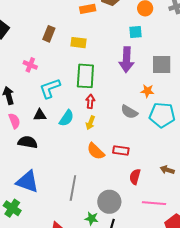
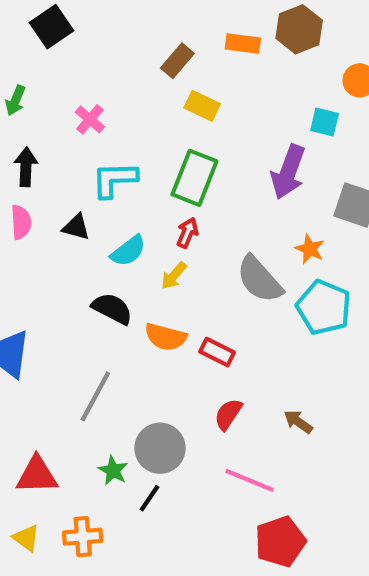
brown rectangle: (49, 34) -> (177, 61), moved
gray semicircle: (129, 112) -> (259, 279), size x1.4
black semicircle: (28, 142) -> (112, 309), moved
orange semicircle: (96, 151) -> (166, 337), turned -48

